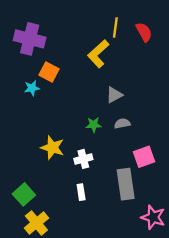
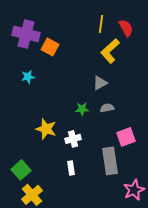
yellow L-shape: (98, 54) -> (110, 51), moved
orange square: (49, 72) -> (50, 47), moved
pink star: (153, 217) -> (134, 190), turned 30

